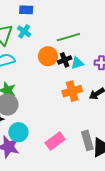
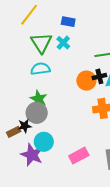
orange circle: (48, 56) -> (86, 81), moved

